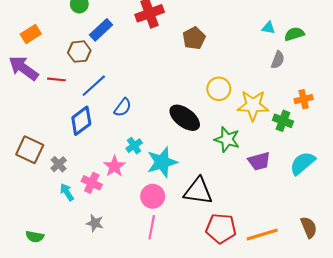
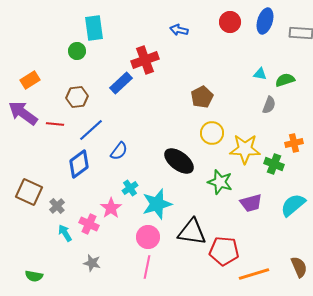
blue rectangle: (101, 30) -> (121, 83), moved
brown pentagon: (194, 38) -> (202, 97), moved
red pentagon: (221, 228) -> (224, 251), moved

